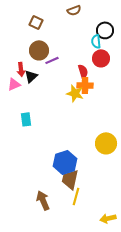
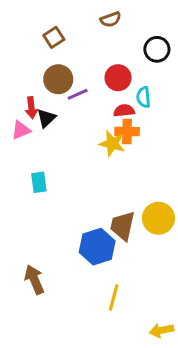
brown square: (36, 22) -> (54, 37), turned 32
cyan semicircle: (96, 41) -> (143, 97), moved
red circle: (101, 58) -> (118, 78), moved
red semicircle: (83, 71) -> (124, 111), turned -80
brown trapezoid: (70, 179) -> (123, 226), moved
brown arrow: (43, 200) -> (34, 280), moved

